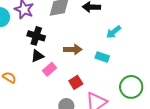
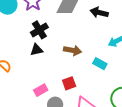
black cross: (36, 36) -> (39, 30), turned 30
pink rectangle: (50, 69) -> (41, 90), moved

